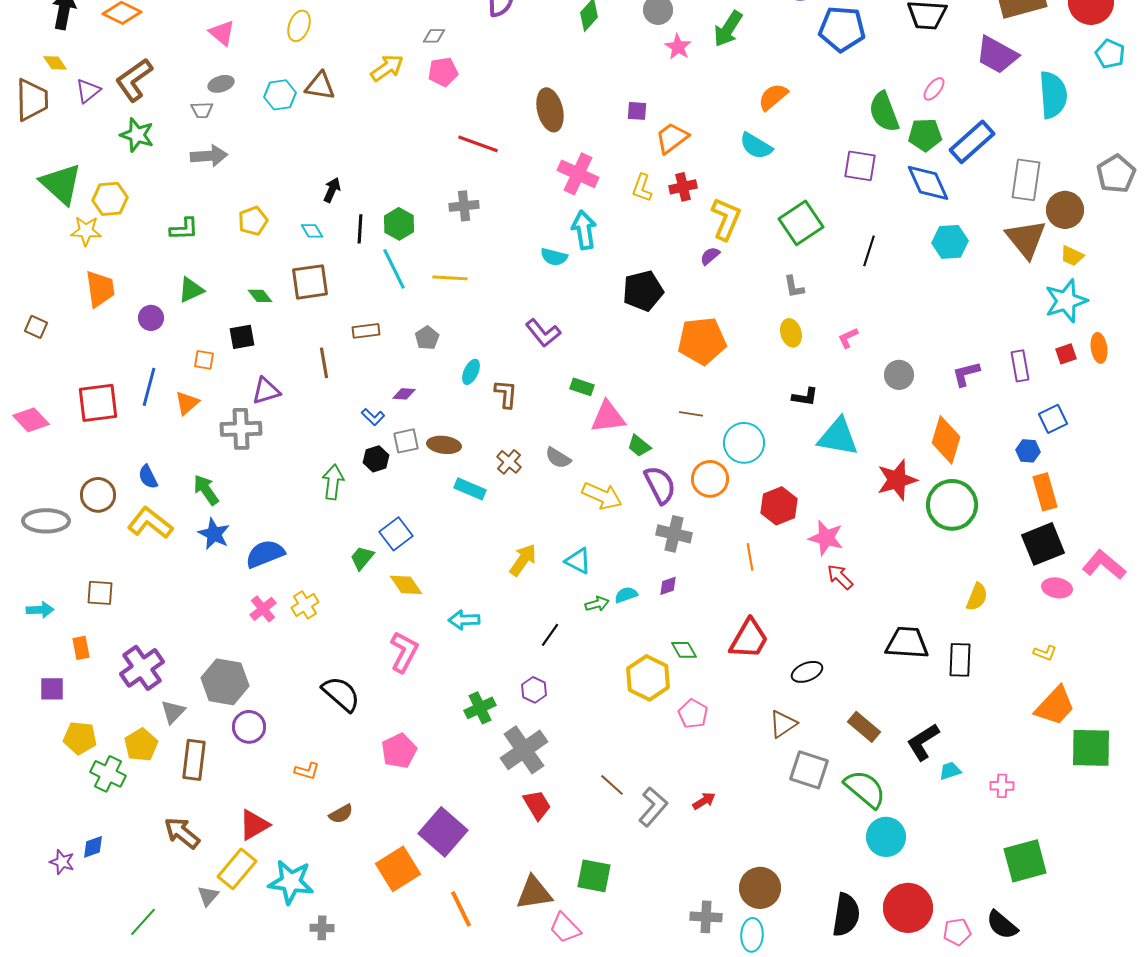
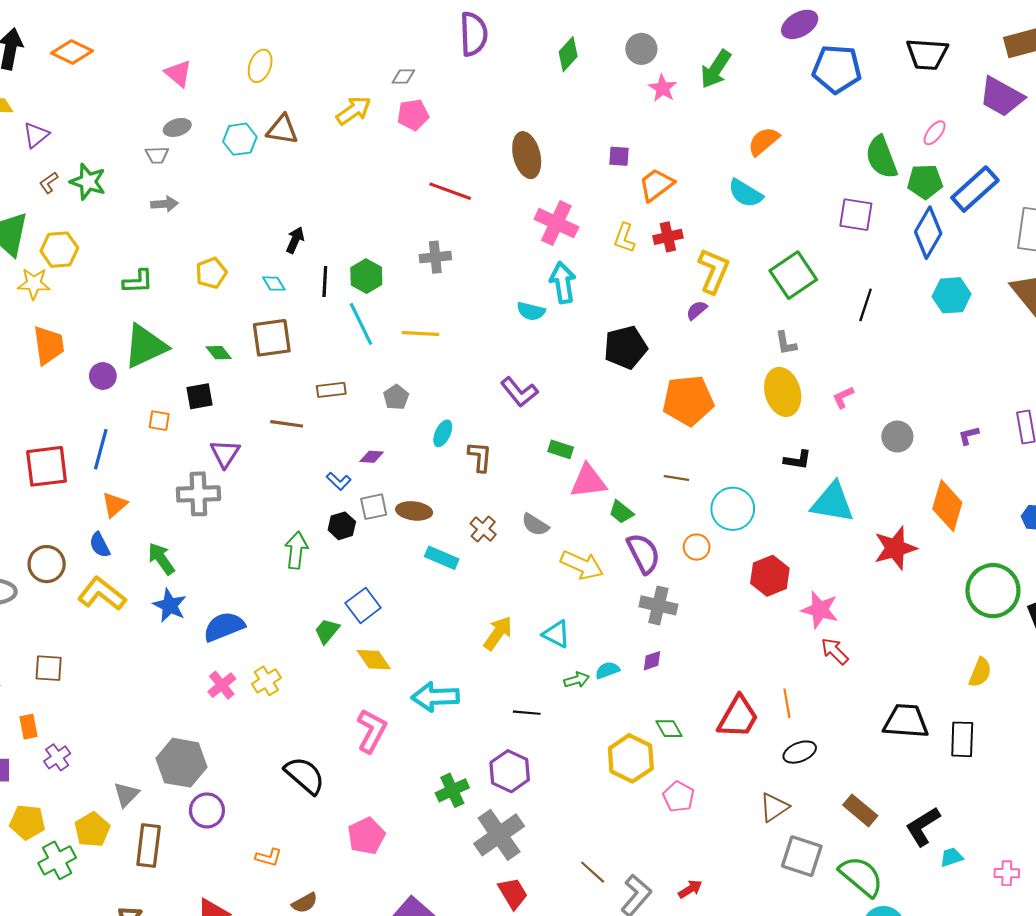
brown L-shape: (134, 80) -> (49, 183), moved, size x0.5
gray arrow: (209, 156) -> (164, 204), size x0.7
blue diamond: (928, 183) -> (928, 233), turned 54
green triangle: (191, 290) -> (145, 346), size x1.6
yellow ellipse: (791, 333) -> (783, 392), size x1.6
brown line: (324, 363) -> (287, 424), turned -72
purple L-shape: (966, 374) -> (969, 436), size x0.7
purple triangle: (266, 391) -> (225, 454), turned -40
orange triangle: (187, 403) -> (115, 505), moved
orange circle: (710, 479) -> (697, 547), size x0.7
green circle: (952, 505) -> (993, 591), moved
orange line: (750, 557) -> (787, 703), moved
cyan arrow: (464, 620) -> (435, 697), size x1.4
black line: (550, 635) -> (527, 713), turned 60
purple cross: (142, 668) -> (57, 757), moved, size x0.6
purple hexagon: (534, 690) -> (510, 771), size x1.5
green cross: (108, 774) -> (57, 860), turned 36

